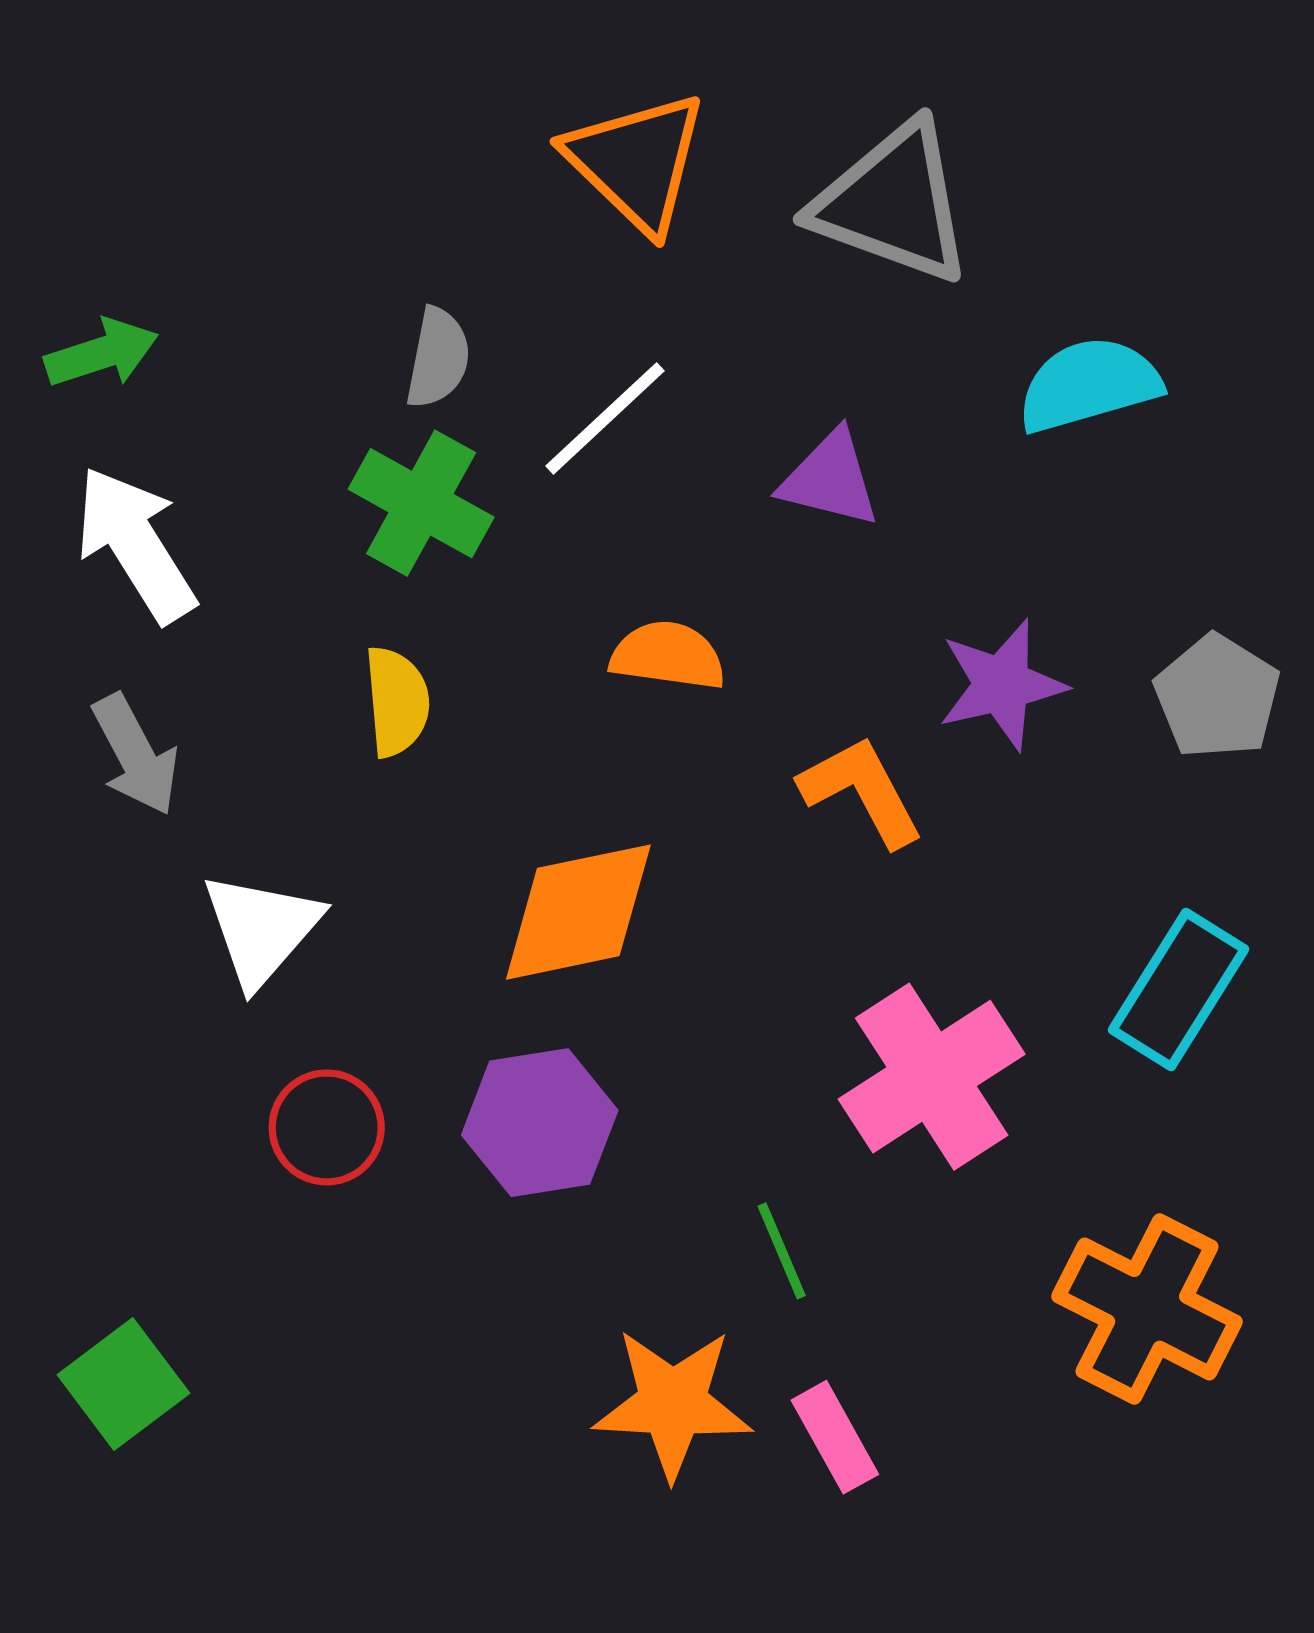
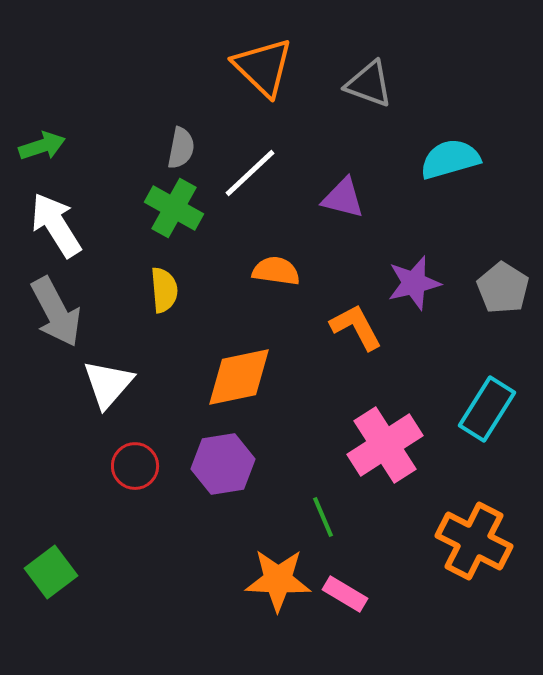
gray triangle: (893, 203) -> (369, 84), size x0.7
gray arrow: (136, 755) -> (56, 312), size x1.4
pink rectangle: (835, 1437) -> (345, 594), turned -30

